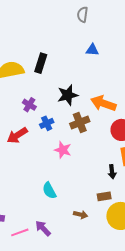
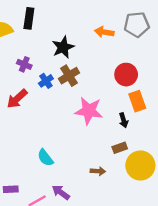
orange arrow: (103, 103) -> (104, 32), moved, size x0.7
brown cross: (80, 122) -> (69, 76), moved
pink star: (63, 150) -> (89, 111), moved, size x1.5
cyan semicircle: (49, 190) -> (45, 158), moved

